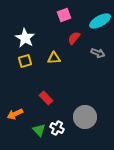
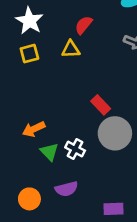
red semicircle: (74, 38) -> (84, 25), moved
red rectangle: (46, 98) -> (101, 105), moved
orange arrow: (15, 114) -> (34, 129), moved

